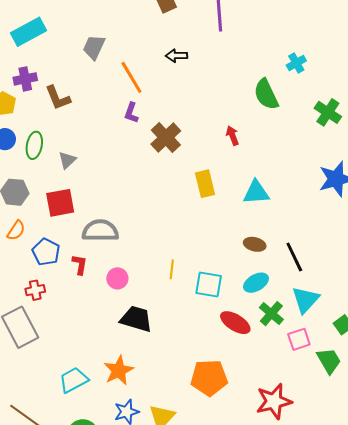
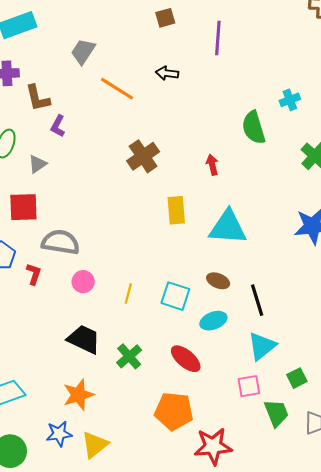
orange line: (131, 77) -> (117, 89), turned -36
purple L-shape: (131, 113) -> (58, 126), moved
cyan triangle: (256, 192) -> (228, 227), size x1.4
pink circle: (117, 278) -> (83, 282), moved
cyan square: (209, 284) -> (175, 296), moved
green cross: (271, 314) -> (129, 356), moved
orange star: (119, 371) -> (78, 395), moved
orange pentagon: (209, 378) -> (174, 411), moved

